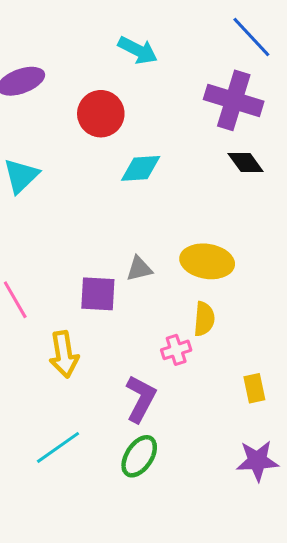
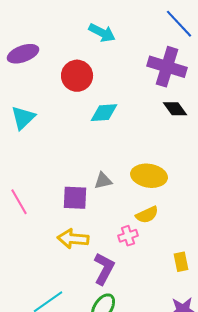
yellow semicircle: (204, 319) -> (147, 215), turned 60
yellow arrow: (64, 354) -> (73, 239), moved, turned 104

